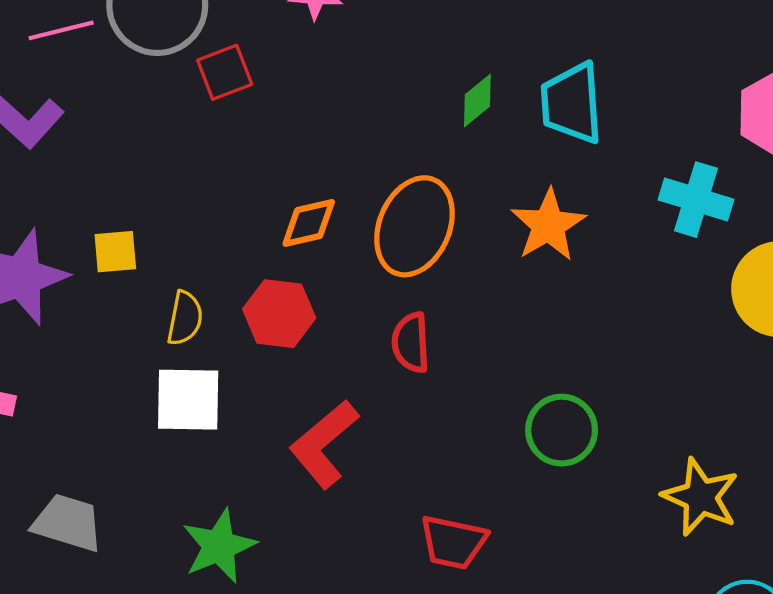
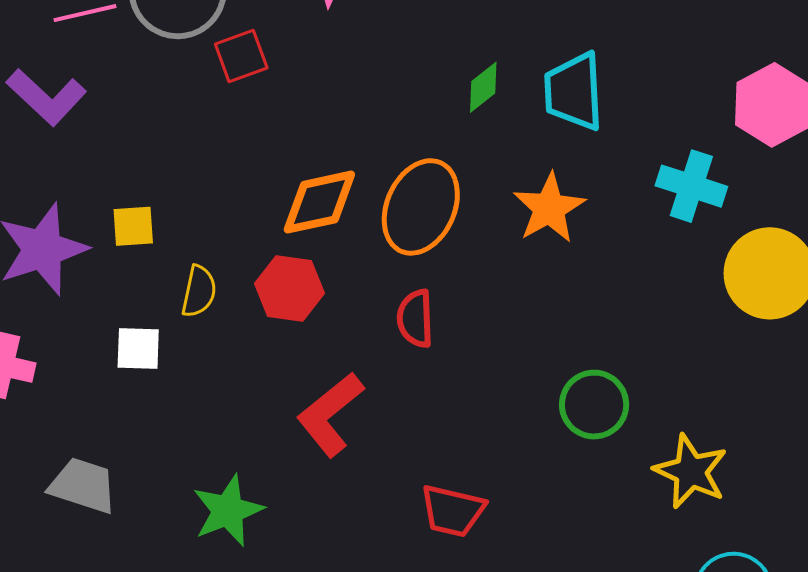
orange diamond: (309, 223) -> (319, 202), size x1.4
white square: (188, 400) -> (138, 349), moved, size x0.7
green circle: (562, 430) -> (594, 405), moved

